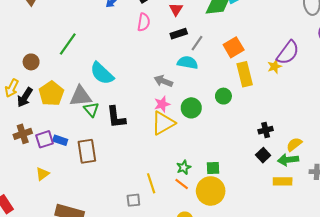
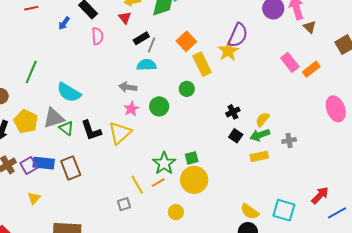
black rectangle: (179, 34) -> (141, 38), moved
yellow star: (275, 66) -> (228, 51), size x1.5
yellow triangle: (163, 123) -> (120, 133), moved
blue rectangle: (60, 140) -> (44, 163), size x1.5
green star: (184, 167) -> (164, 163), size x1.6
orange line: (182, 184) -> (158, 183), moved, turned -56

